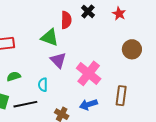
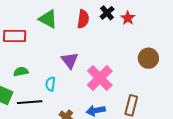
red star: (119, 14) -> (128, 18), moved
green triangle: (50, 37) -> (48, 19), moved

